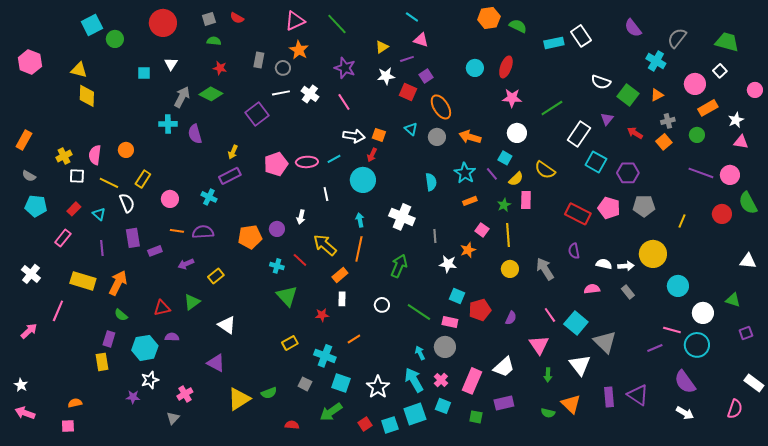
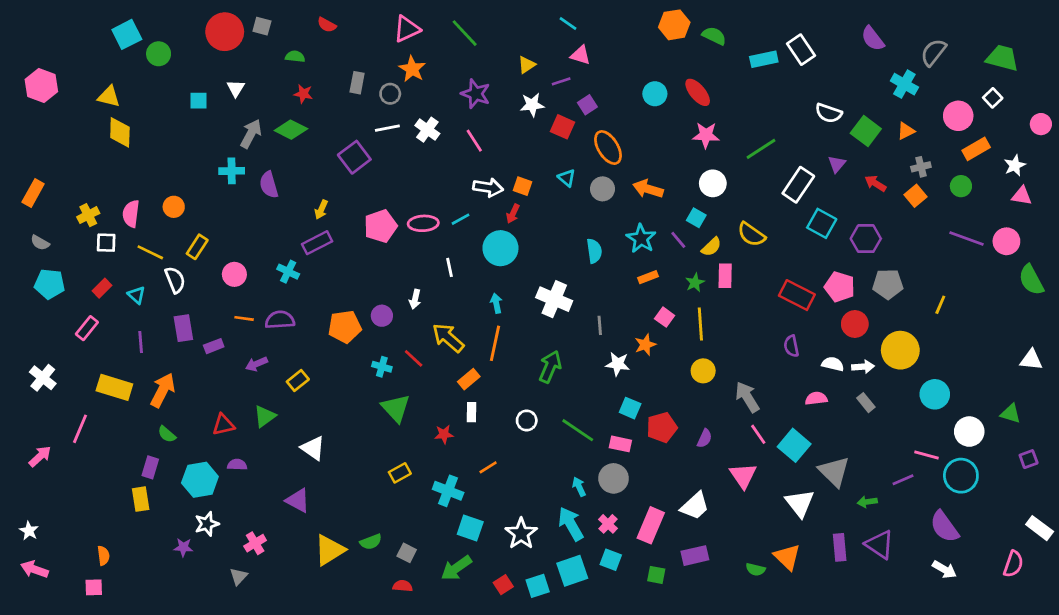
gray square: (209, 19) -> (262, 26), moved, turned 32
red ellipse: (506, 67) -> (698, 92), turned -60
red circle: (722, 214) -> (855, 324), moved
gray arrow: (545, 269) -> (747, 397), moved
green arrow: (548, 375) -> (867, 502), moved, turned 80
gray square: (305, 384) -> (407, 553), moved
orange semicircle: (75, 403) -> (103, 556), turned 96

